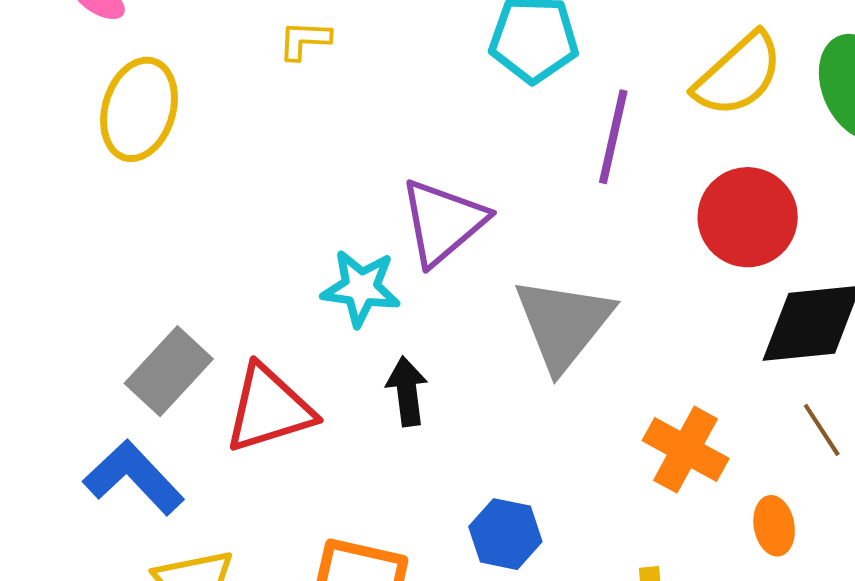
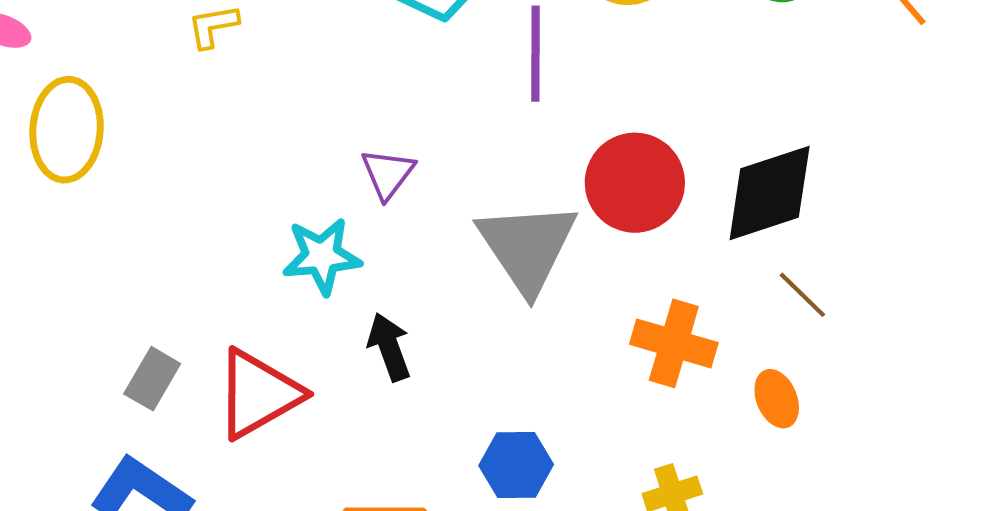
red circle: (748, 217) -> (635, 183), moved
purple triangle: (443, 222) -> (388, 174), size x0.6
gray rectangle: (169, 371) -> (152, 379), size x0.7

